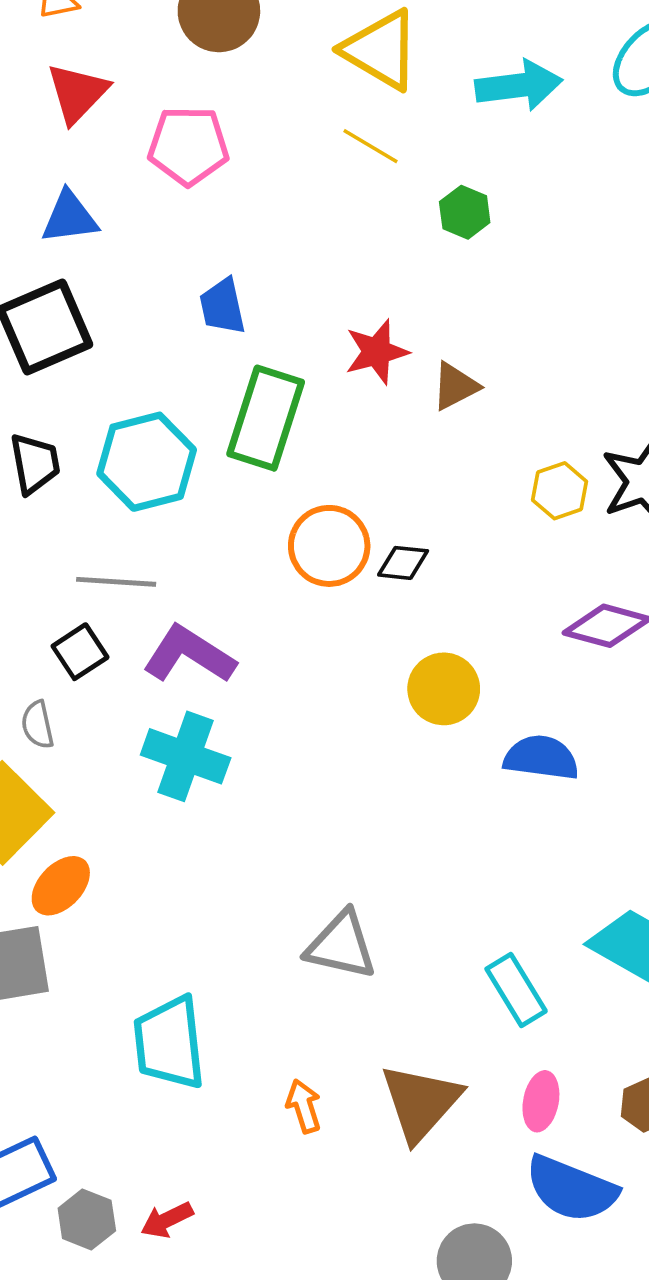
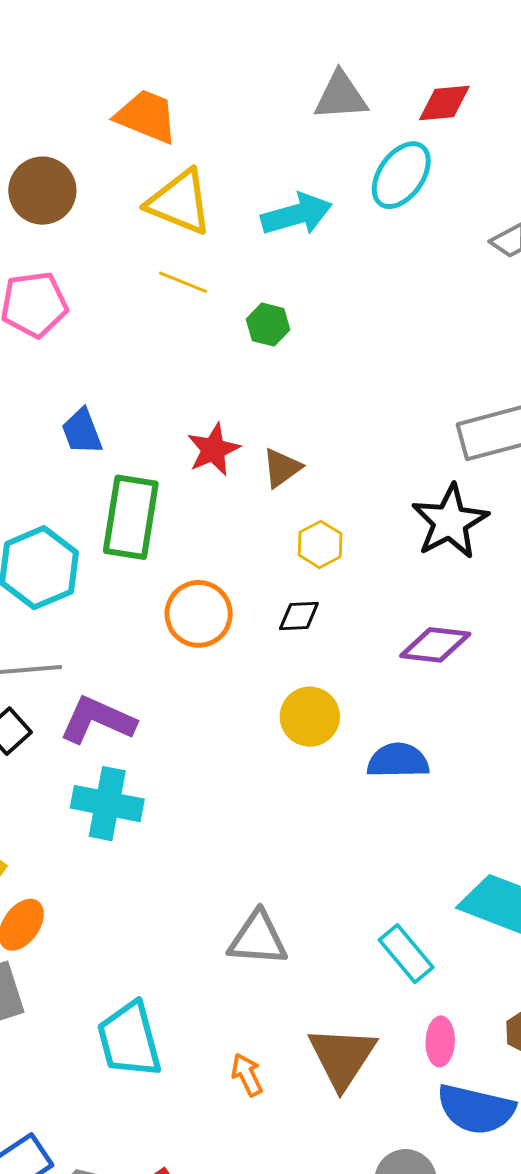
yellow hexagon: (560, 491) -> (320, 544), moved
black diamond: (403, 563) -> (299, 616), moved

